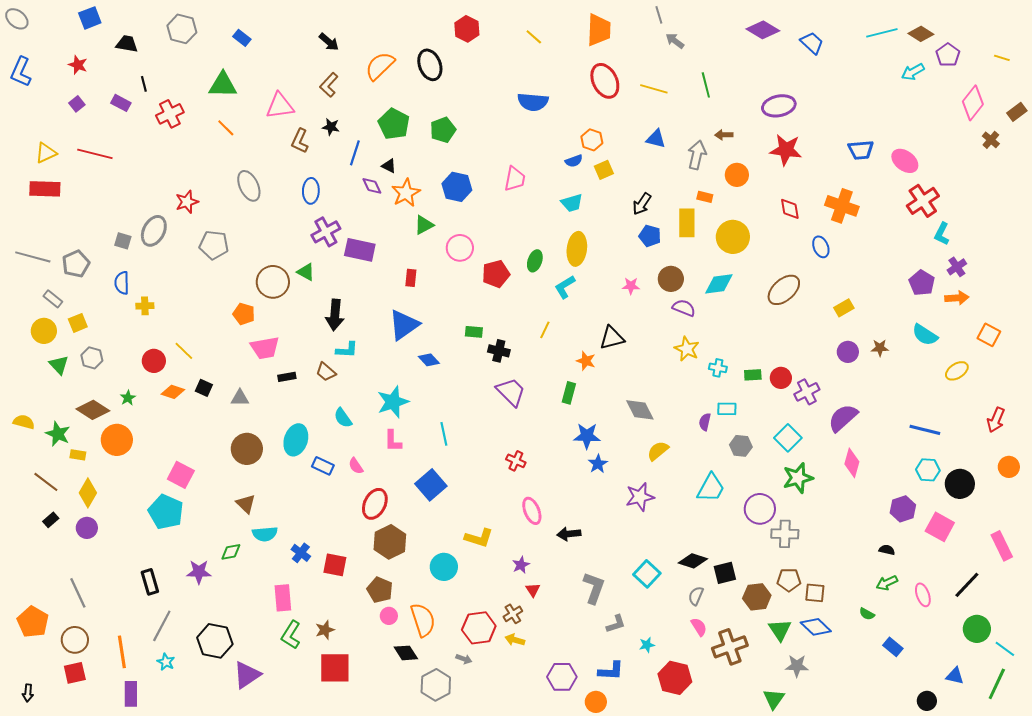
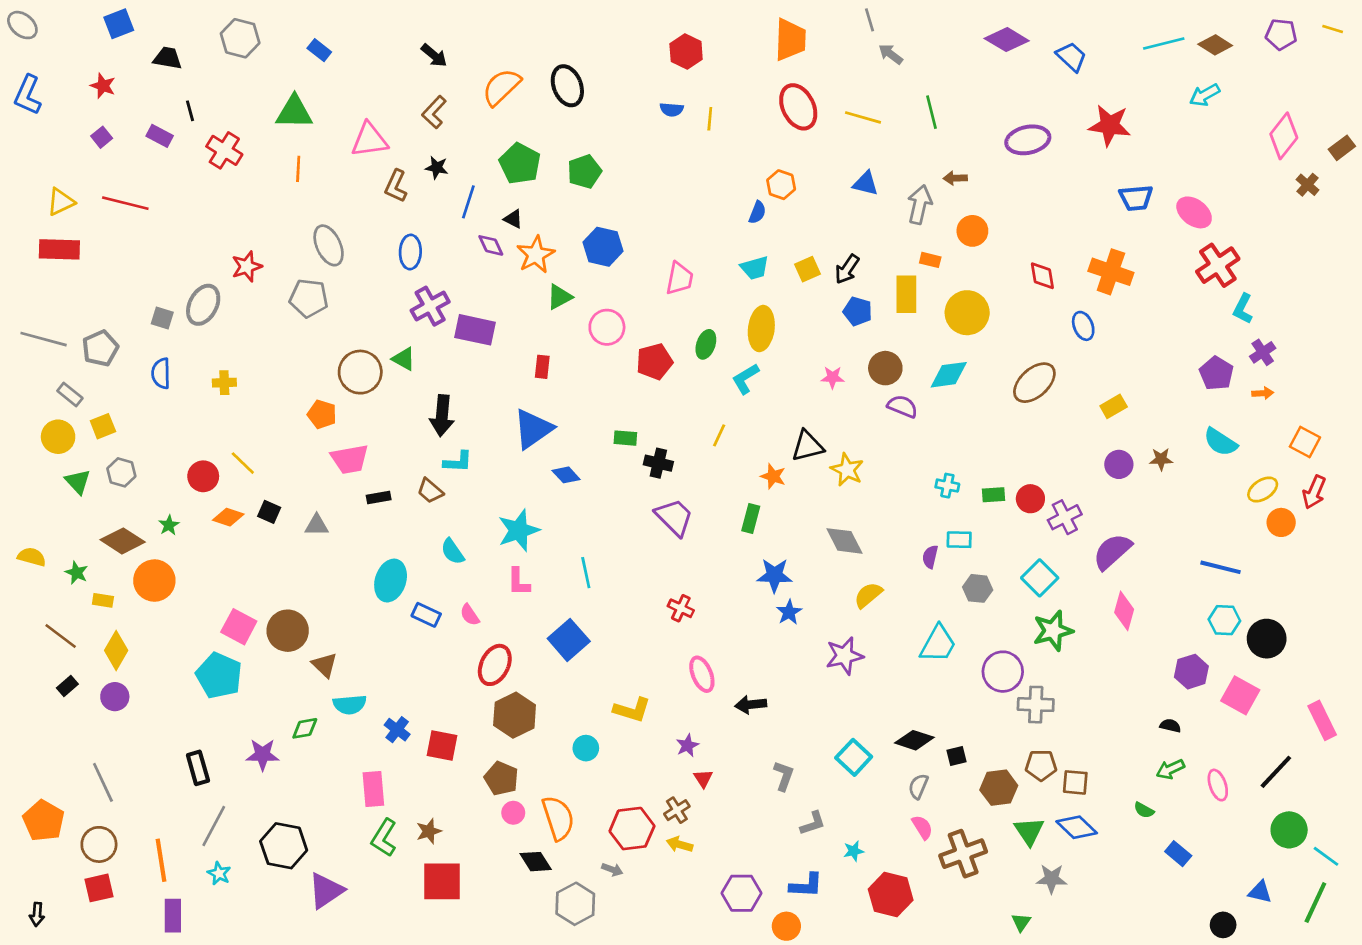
red hexagon: (467, 29) -> (686, 51), moved
yellow line: (534, 37) -> (710, 119), moved, turned 54
purple pentagon: (948, 55) -> (1281, 34), moved, turned -30
yellow line: (1002, 58) -> (1333, 29), moved
blue semicircle: (533, 102) -> (672, 110), moved, size x0.6
red cross: (170, 114) -> (224, 150), turned -32
orange line: (226, 128) -> (298, 169), turned 48
red star: (786, 150) -> (1110, 125), moved
blue semicircle: (574, 161) -> (757, 212), turned -48
yellow square: (604, 170) -> (807, 269), moved
pink trapezoid: (515, 179) -> (679, 278), moved
gray pentagon: (214, 245) -> (309, 298), moved
orange arrow: (957, 298) -> (1263, 393), size x0.7
yellow cross: (145, 306) -> (224, 383), moved
yellow star: (687, 349) -> (847, 470), moved
red arrow: (996, 420) -> (1314, 492), moved
green star: (58, 434) -> (77, 573), size x0.7
brown circle: (247, 449) -> (288, 631), moved
orange circle: (1009, 467) -> (1281, 522), moved
cyan circle: (444, 567) -> (586, 748), size x0.7
black square: (725, 573) -> (957, 756), size x0.7
gray L-shape: (594, 588) -> (784, 776), size x0.7
green triangle: (774, 699) -> (1021, 922), size x0.7

